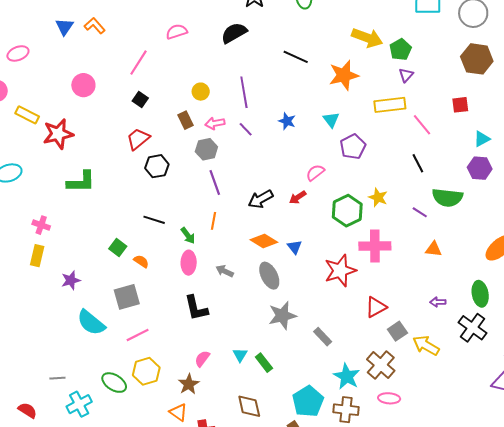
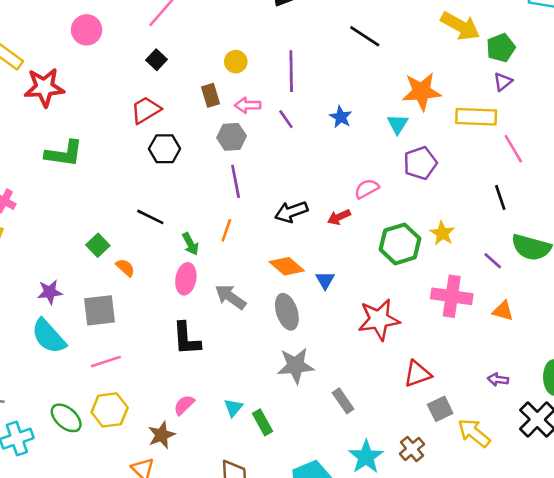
orange star: (344, 75) -> (422, 92), moved
pink cross: (375, 246) -> (452, 296), moved
gray arrow: (225, 271) -> (230, 297), size x1.4
purple star: (71, 280) -> (50, 292), moved
brown cross: (381, 365) -> (412, 449), size x0.7

